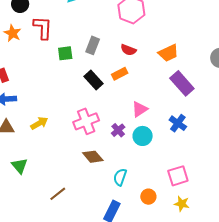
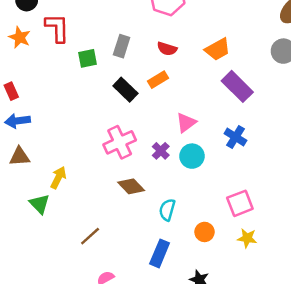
yellow arrow: (39, 123) -> (58, 178), moved, turned -30

